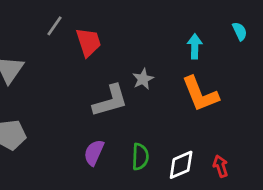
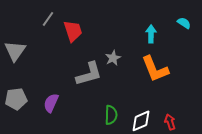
cyan semicircle: (240, 31) -> (184, 23), turned -32
purple semicircle: (94, 153) -> (51, 103), moved

